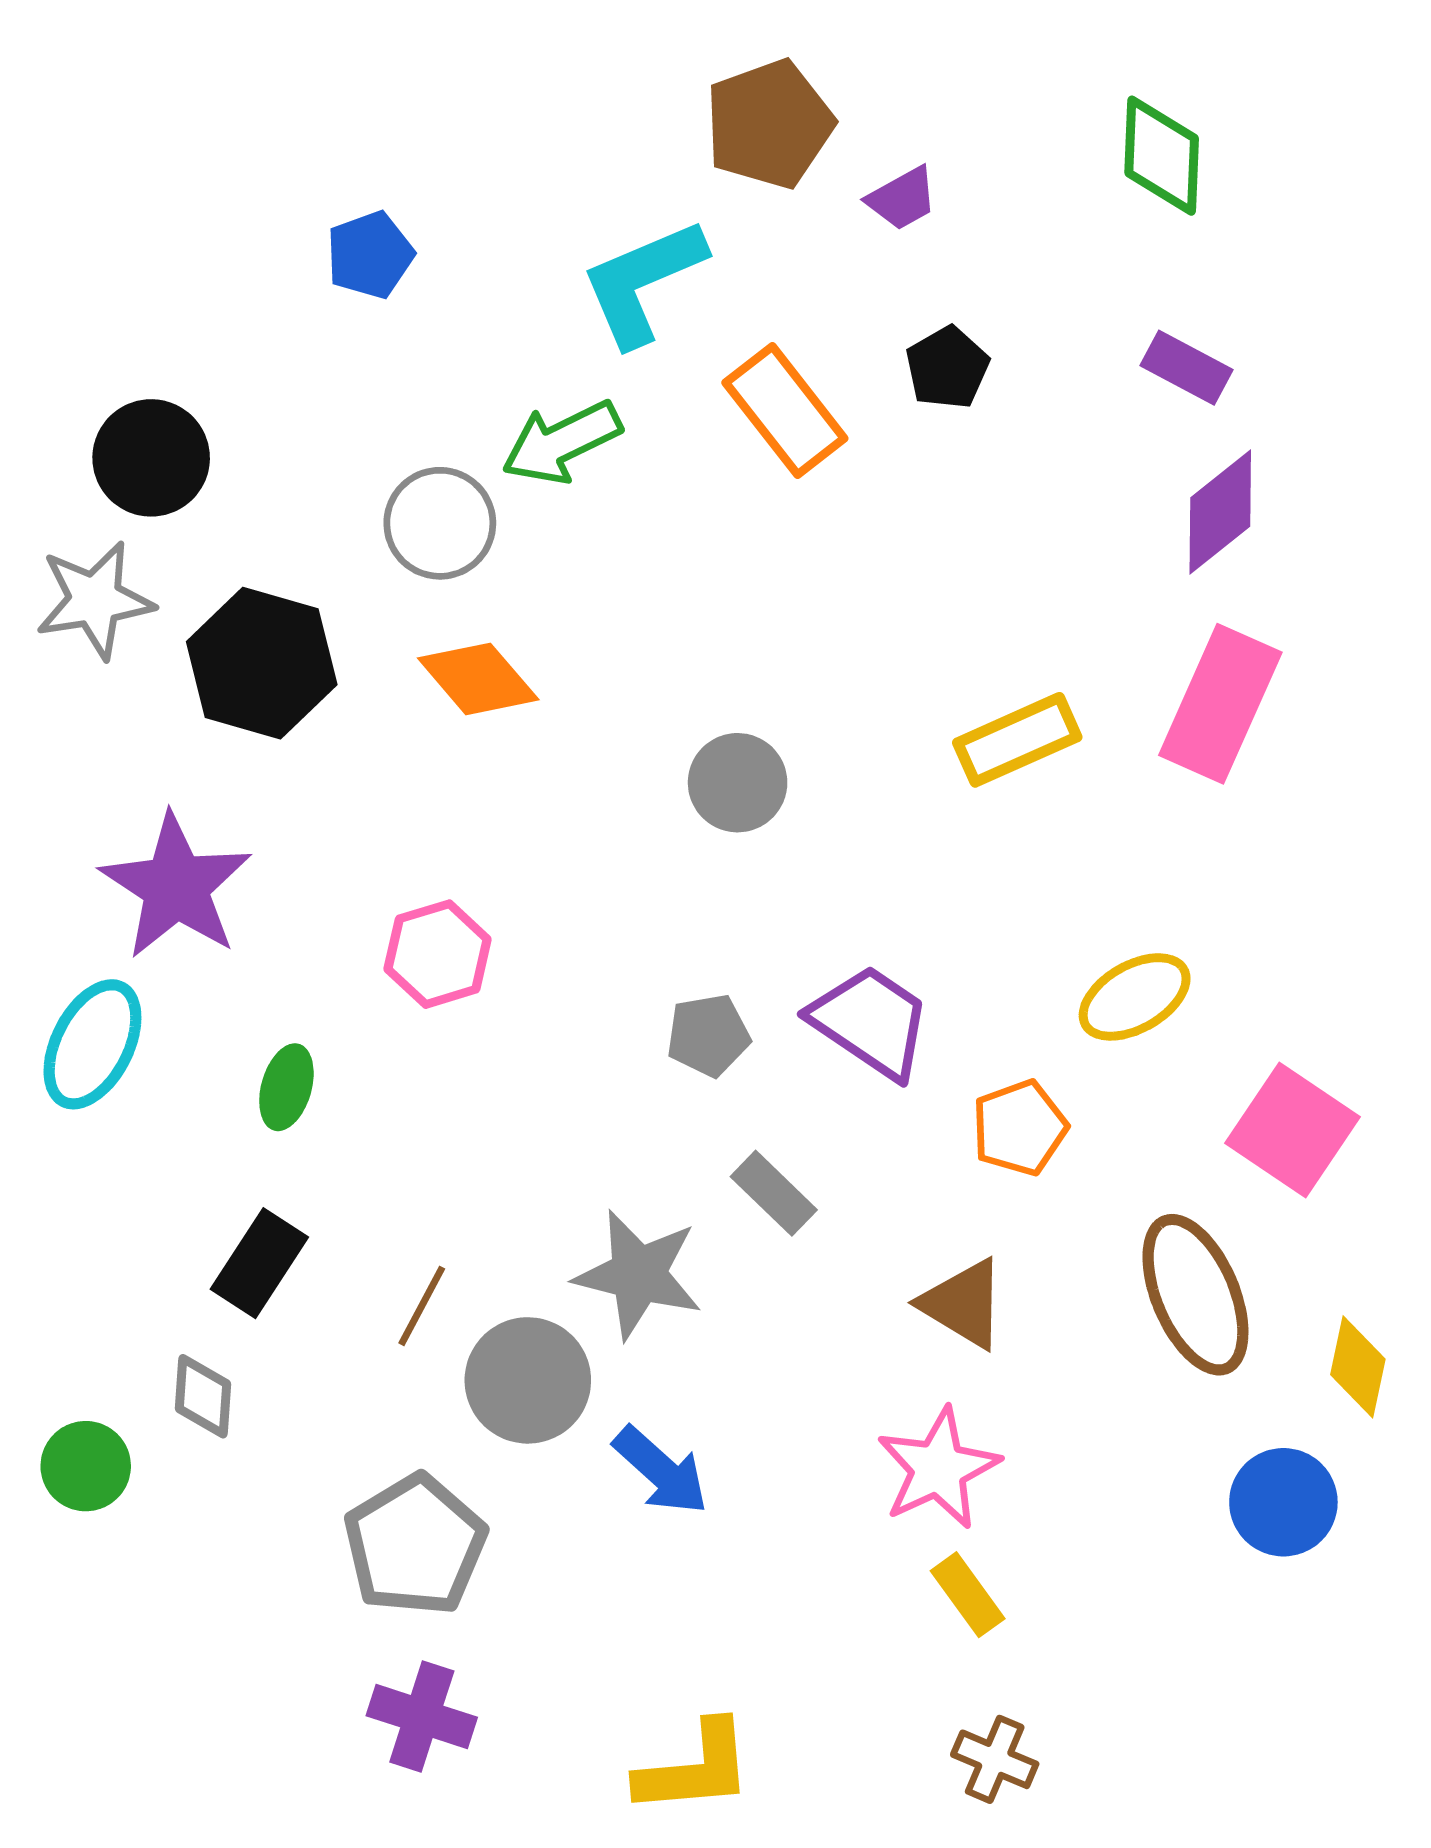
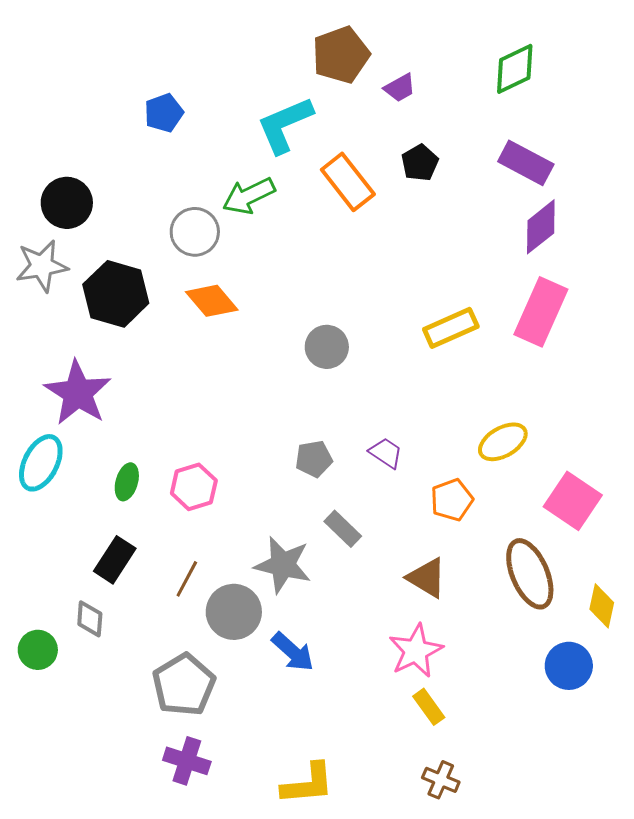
green diamond: (1162, 156) -> (515, 69), turned 62
purple rectangle: (1186, 368) -> (526, 163), size x1.4
pink hexagon: (438, 954) -> (194, 487), moved
purple trapezoid: (871, 1022) -> (386, 453), size x0.6

